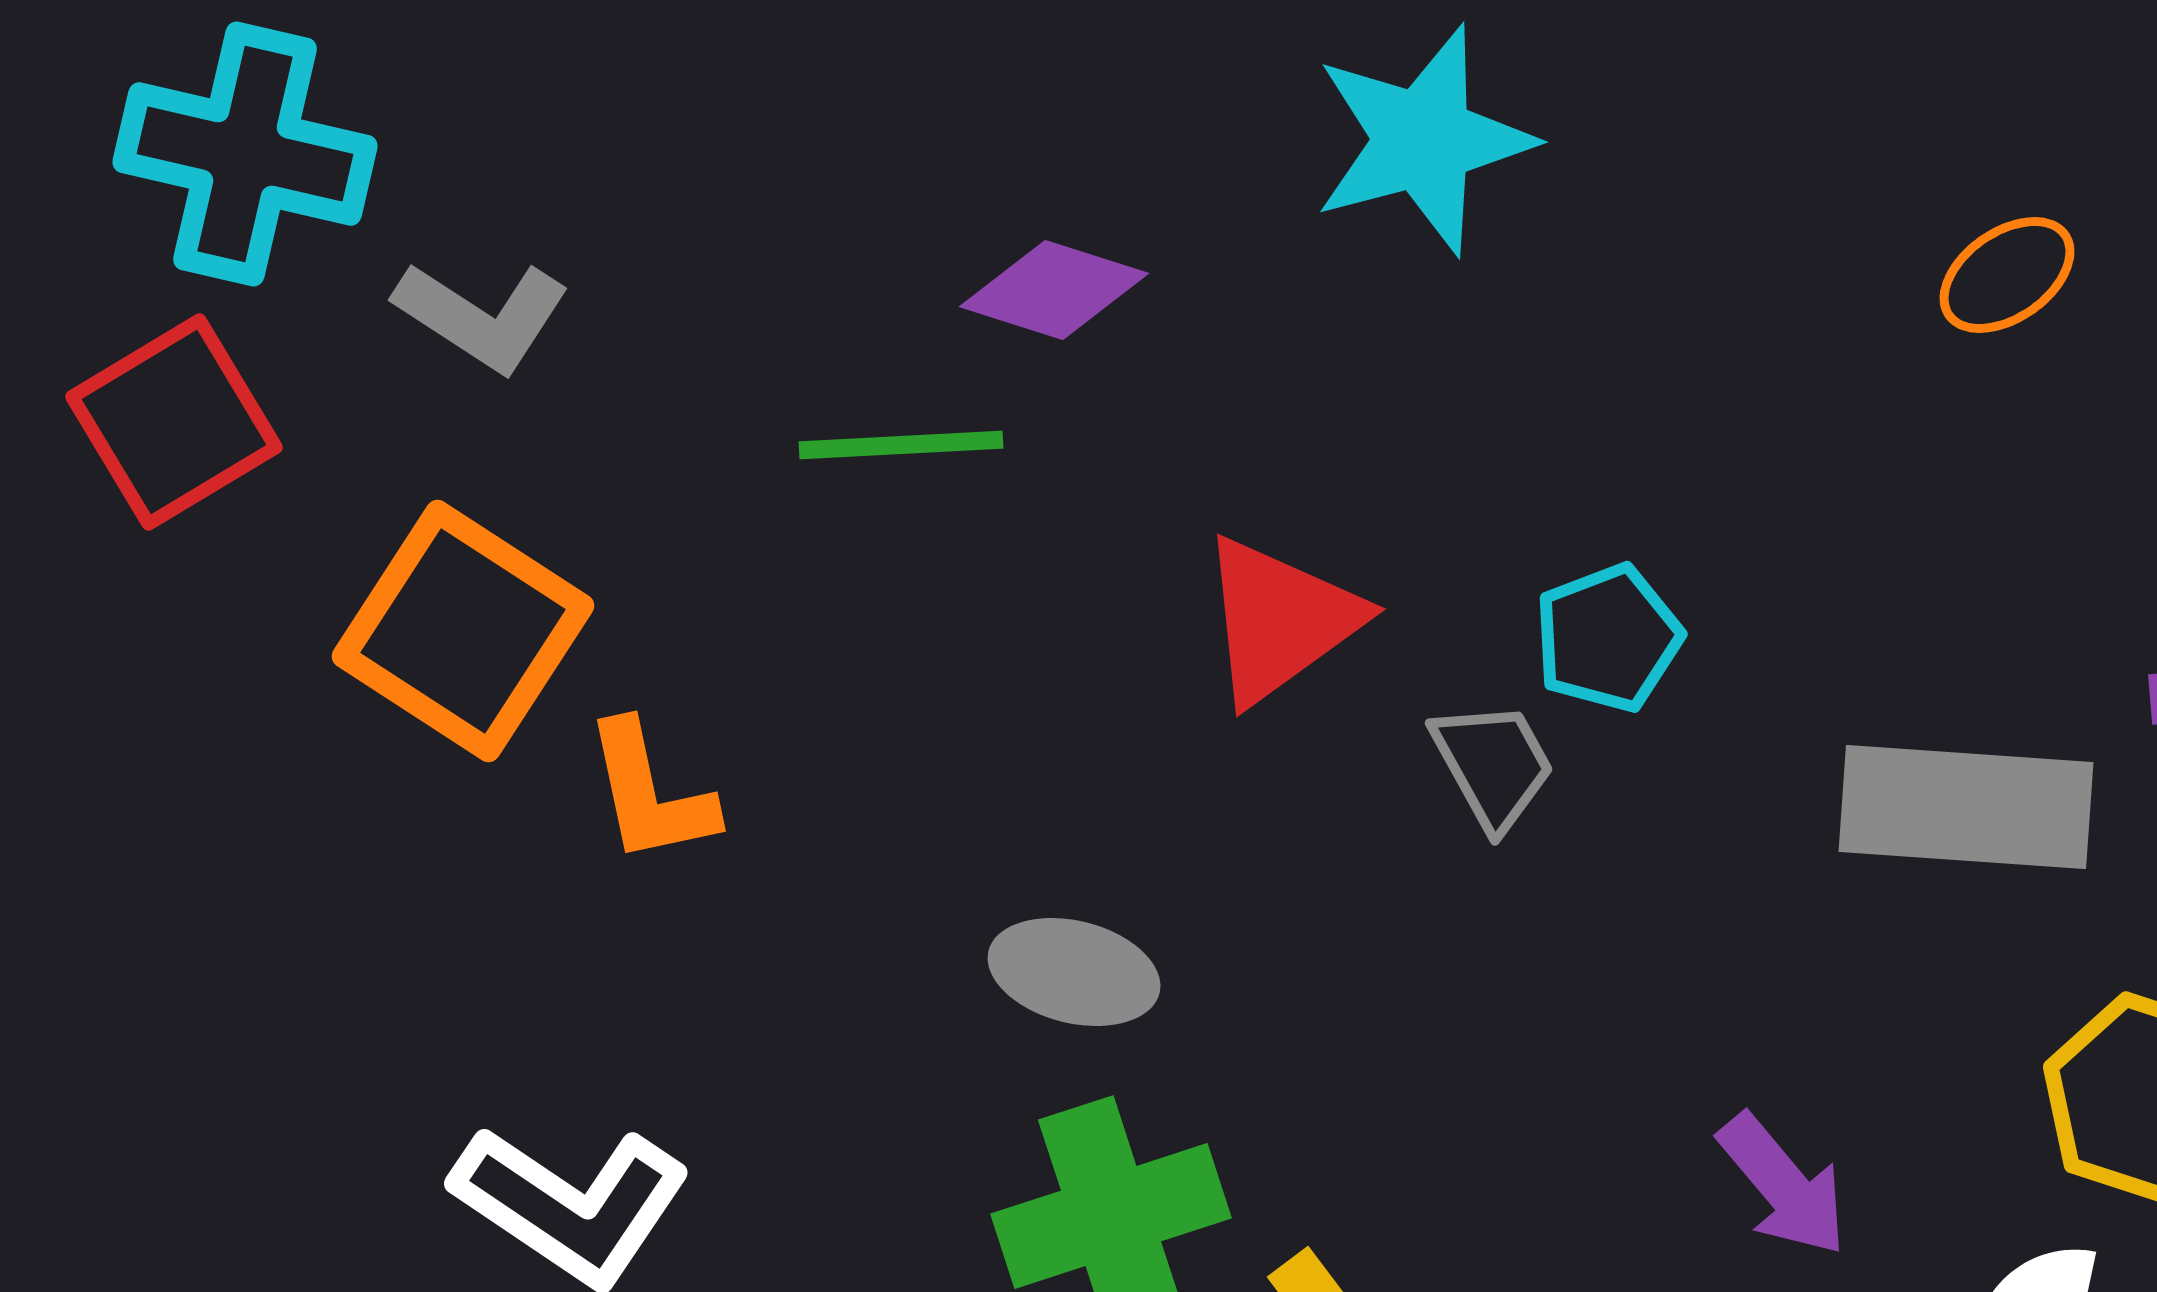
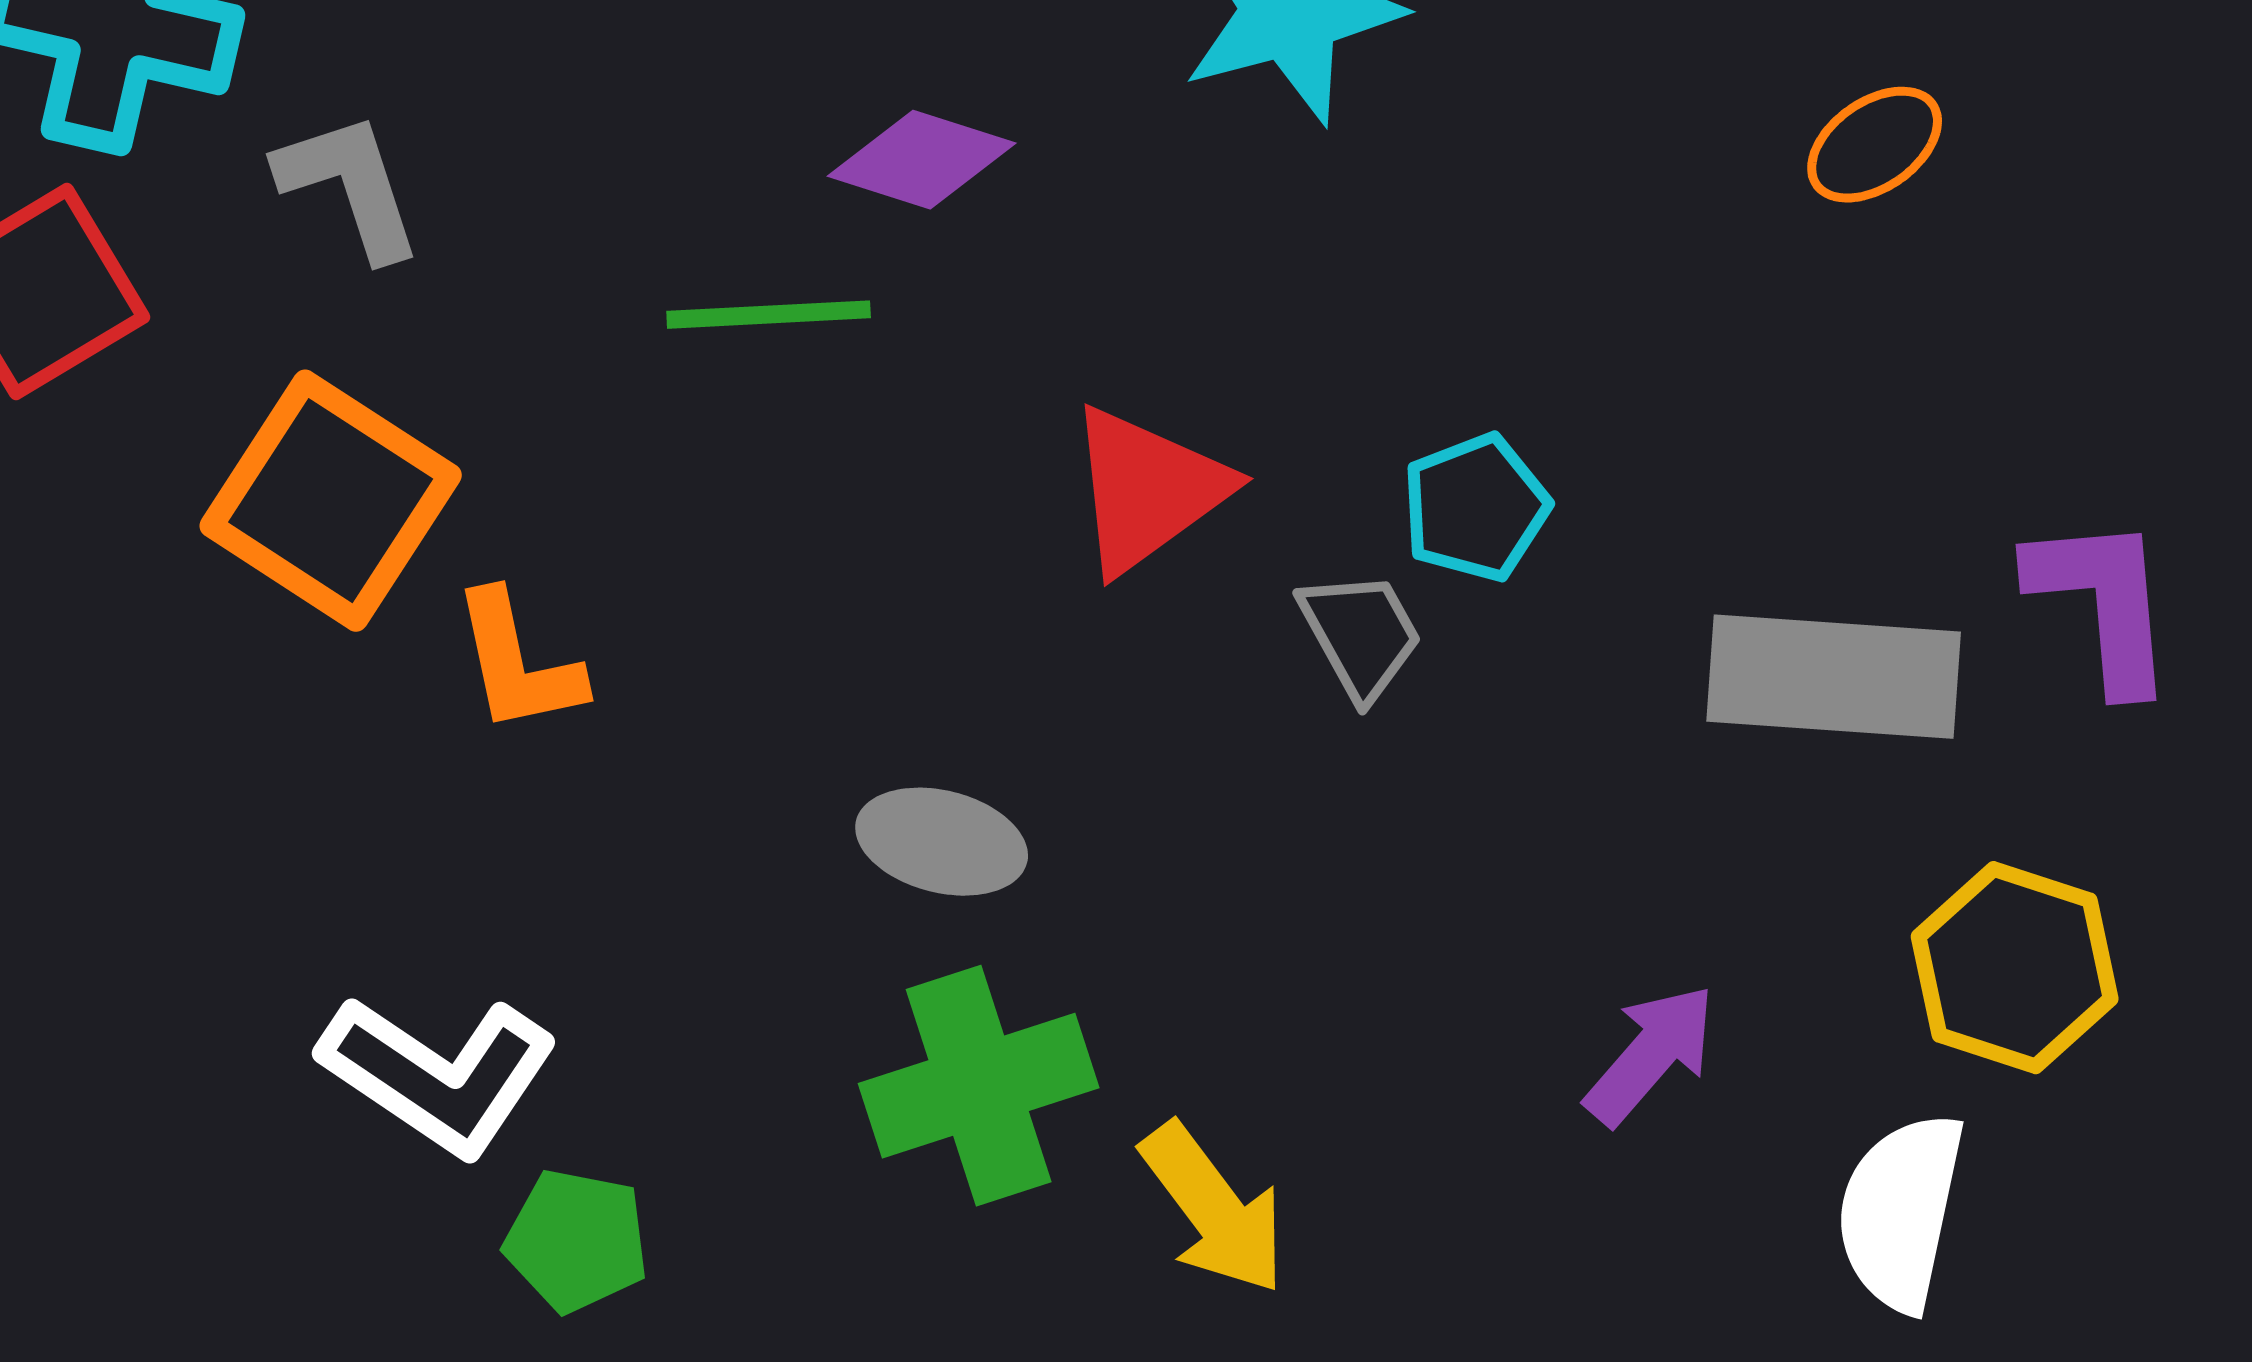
gray L-shape: (482, 316) -> (350, 186), turned -141
purple arrow: (1783, 1185) -> (1651, 1055), turned -99

